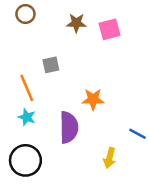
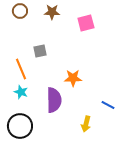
brown star: (76, 23) -> (52, 12), moved

